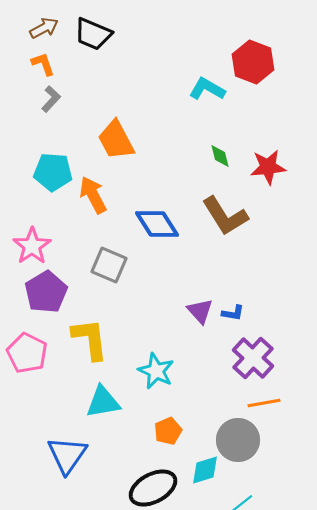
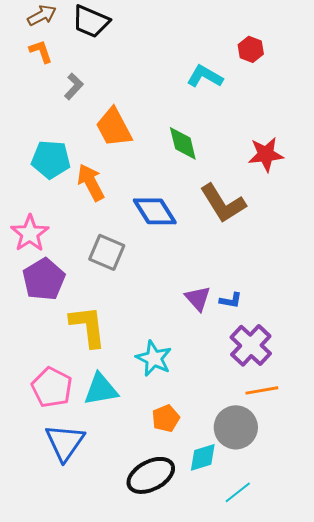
red hexagon: (253, 62) -> (251, 49), size x0.6
gray L-shape: (51, 99) -> (74, 86), moved
green diamond: (220, 156) -> (183, 143), moved, size x1.5
pink pentagon: (27, 353) -> (52, 387), moved

